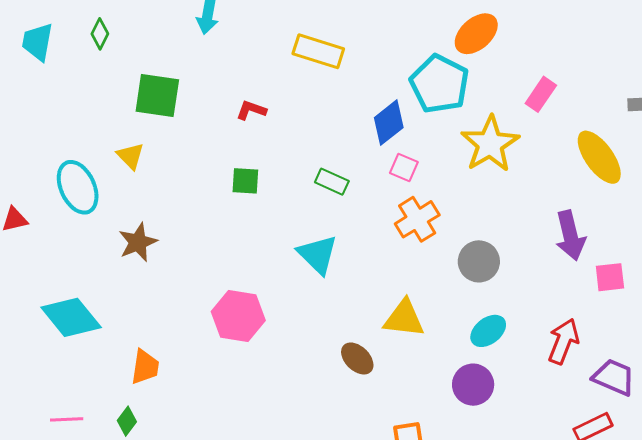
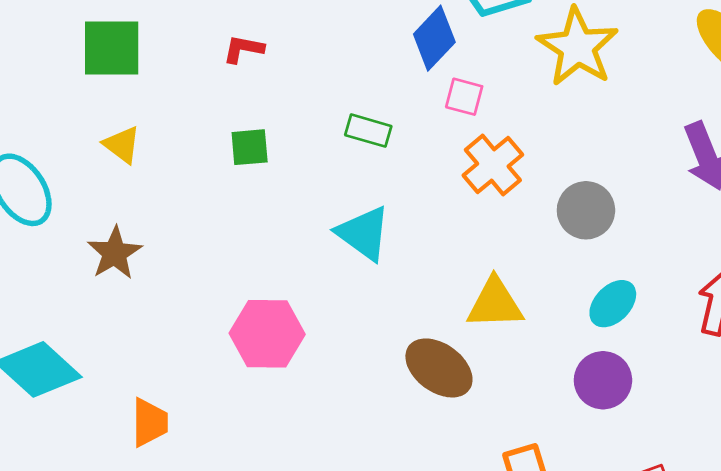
yellow triangle: (130, 156) -> (122, 145), moved
brown ellipse: (357, 358) -> (439, 368), size x1.4

